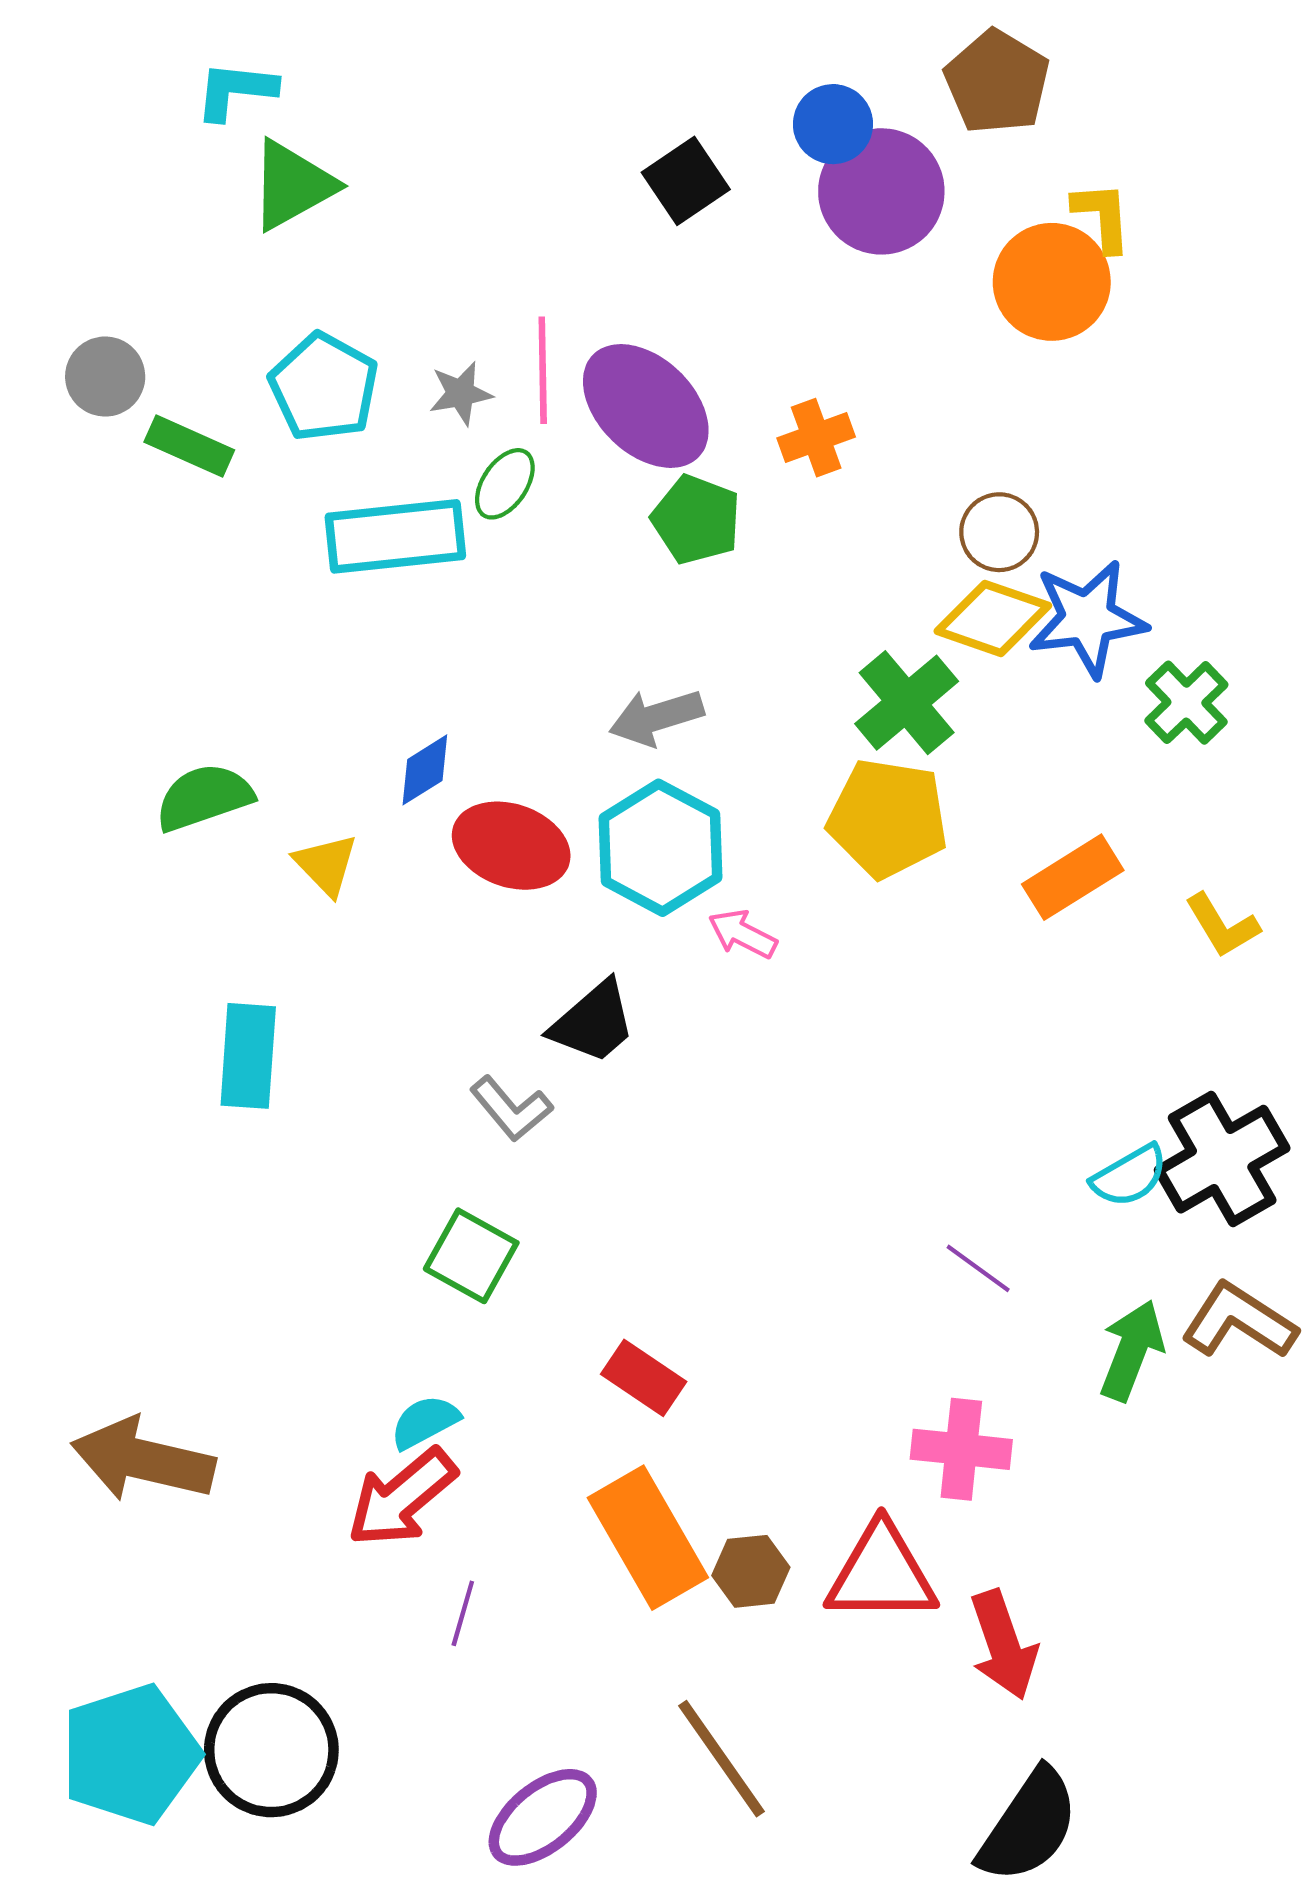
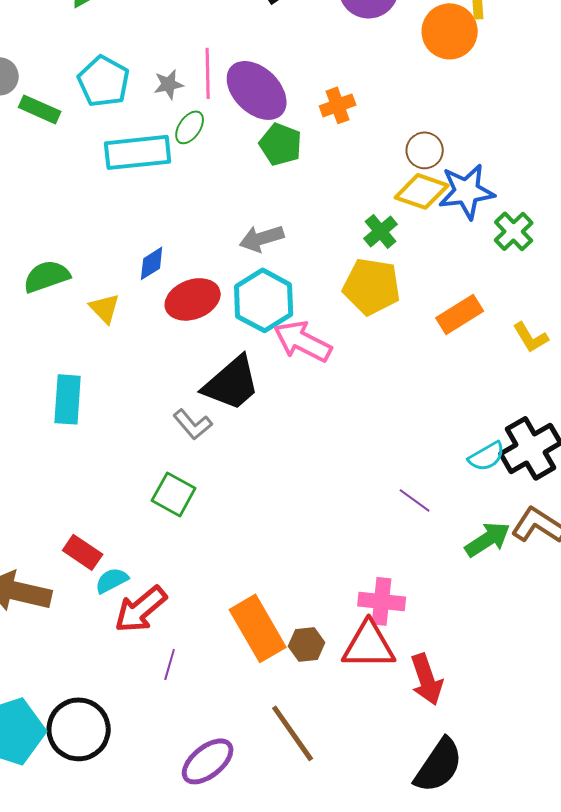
green cross: (907, 703) -> (381, 231), size x0.7
red ellipse: (511, 846) -> (193, 299), turned -40
pink arrow: (743, 934) -> (303, 341), size x1.8
black trapezoid: (593, 1022) -> (232, 383), size x1.4
green arrow: (1132, 1350) -> (488, 539), turned 36
red rectangle: (644, 1378) -> (83, 552), moved
cyan semicircle: (425, 1422) -> (112, 580), moved
pink cross: (961, 1449) -> (382, 601), moved

